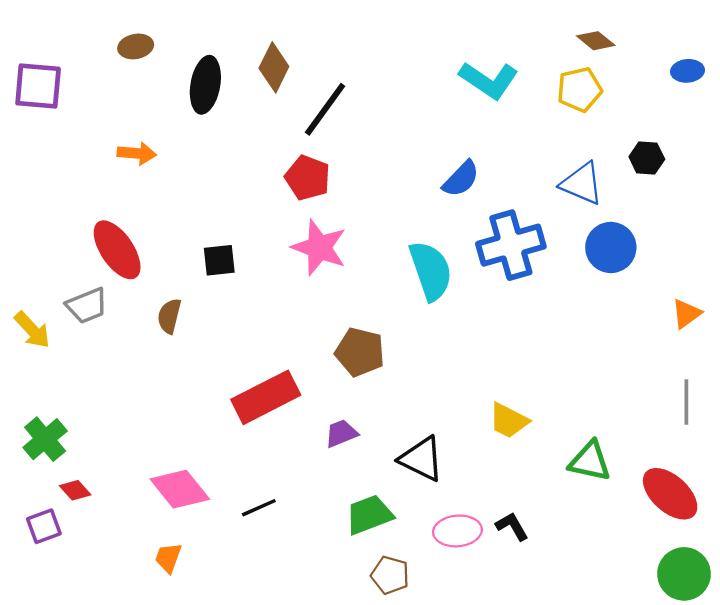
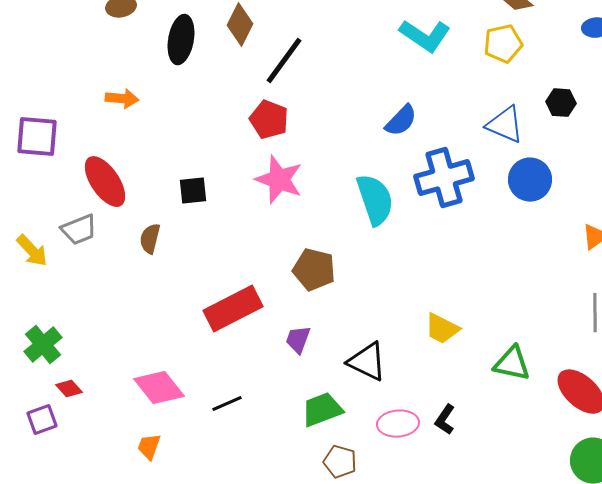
purple square: (38, 86) -> (37, 137), moved
purple trapezoid: (341, 433) -> (298, 340), turned -48
black L-shape: (512, 526) -> (445, 420), turned -116

